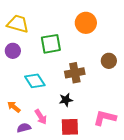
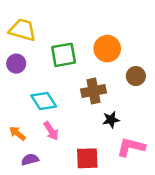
orange circle: (86, 23) -> (107, 49), moved
black star: (66, 100) -> (111, 120), moved
pink arrow: (41, 117) -> (51, 131), moved

